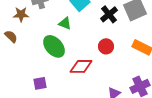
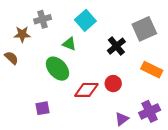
black cross: (109, 14) -> (116, 46), moved
red circle: (106, 46) -> (113, 84), moved

